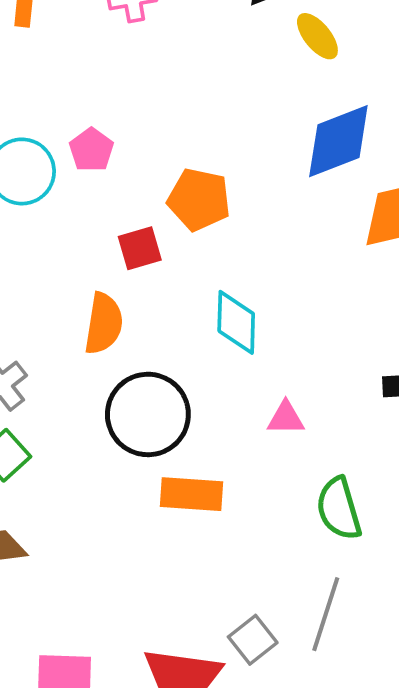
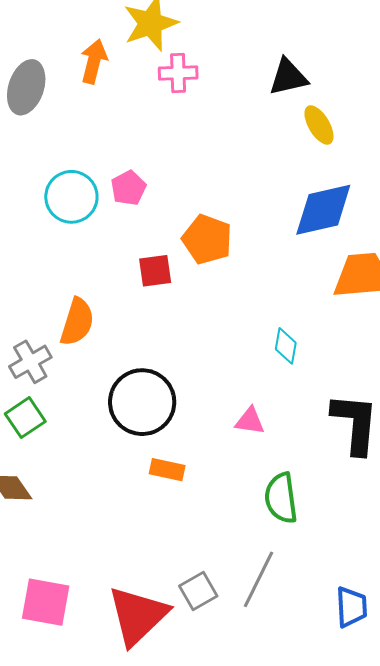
cyan diamond: (236, 322) -> (286, 346), moved, size x0.7
orange semicircle: (104, 323) -> (77, 322), moved
orange rectangle: (191, 494) -> (167, 470), size x0.7

